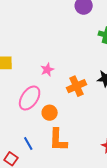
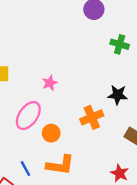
orange cross: (76, 86) -> (92, 117), moved
orange L-shape: (58, 140) -> (60, 165), turned -85

